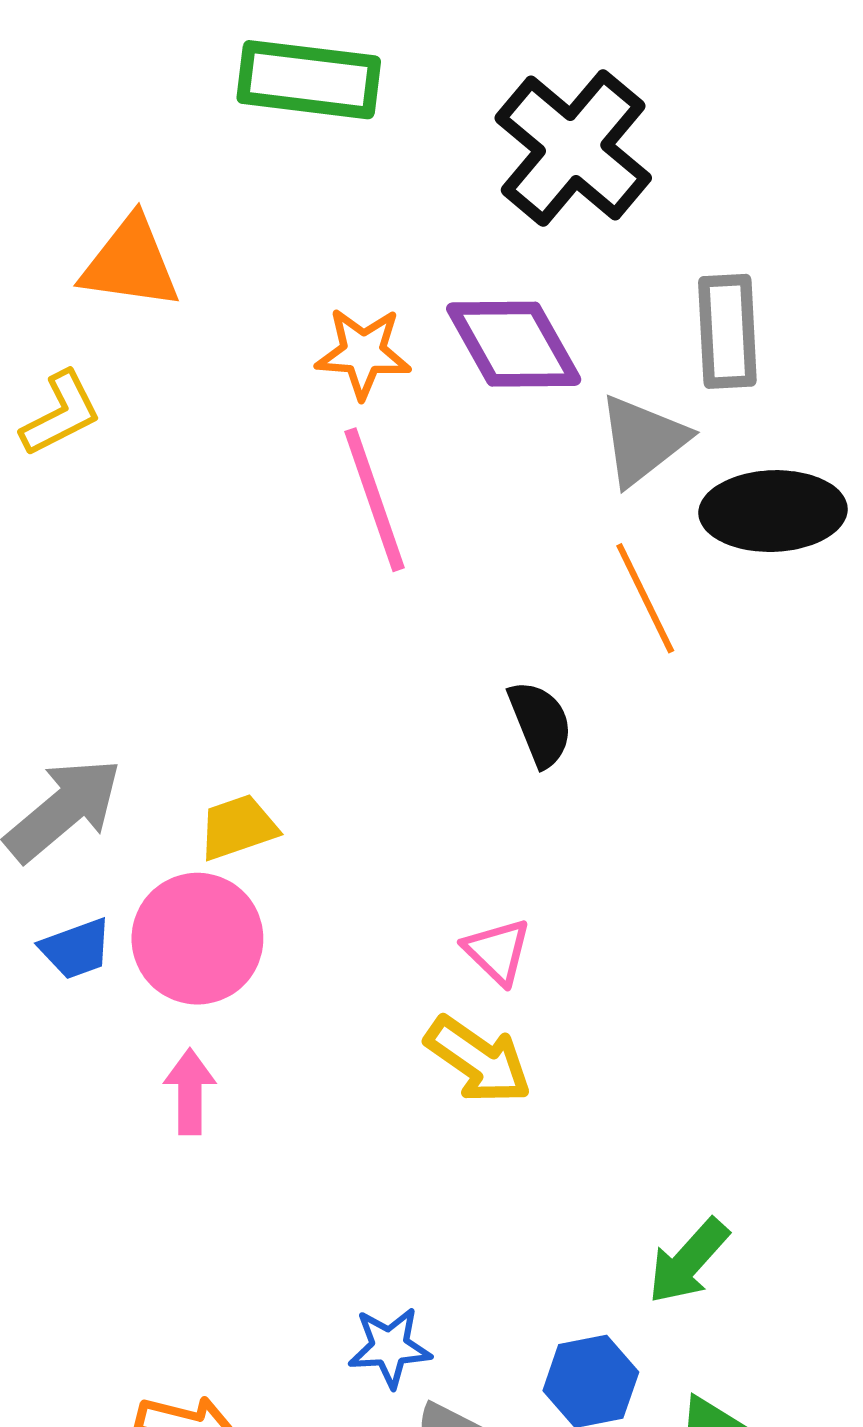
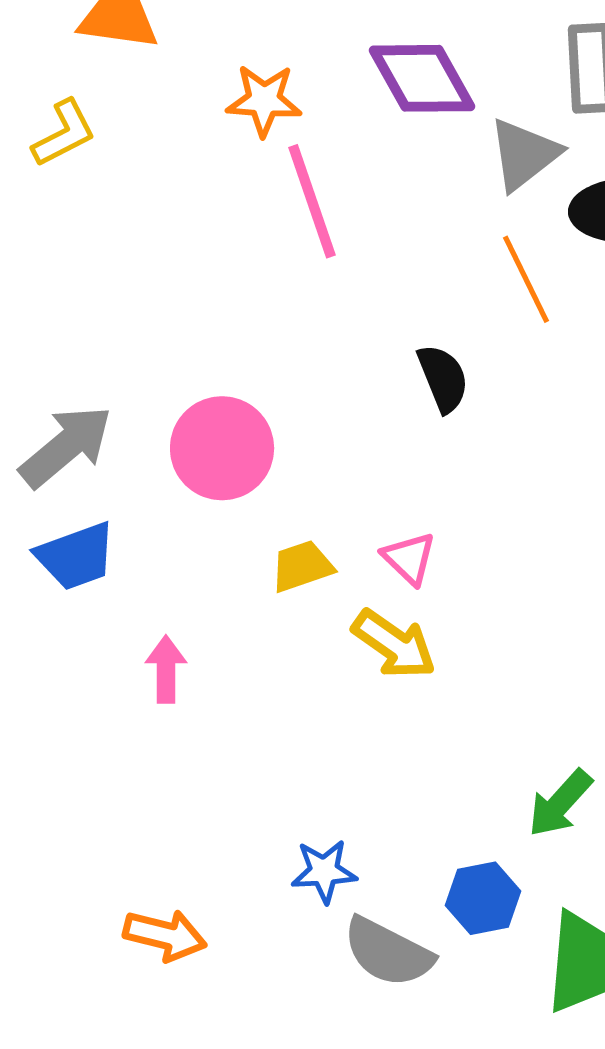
orange star: (363, 353) -> (264, 100), moved
yellow trapezoid: (238, 827) -> (302, 566), moved
pink circle: (197, 939) -> (222, 448), moved
blue trapezoid: (76, 949) -> (76, 556), size x1.4

